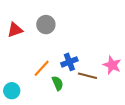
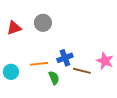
orange line: (42, 68) -> (39, 64), turned 42
cyan circle: (12, 91) -> (11, 72), moved

